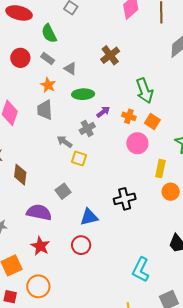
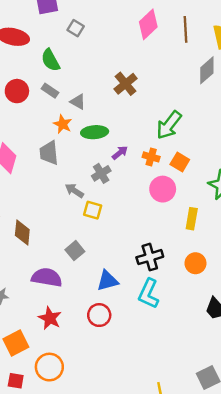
orange star: (48, 85) -> (63, 124), moved
green arrow: (145, 91) -> (169, 125), turned 60
orange circle: (171, 192) -> (195, 263), moved
cyan L-shape: (141, 270) -> (149, 294), moved

